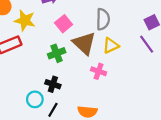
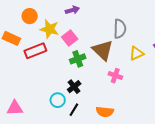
pink square: (64, 24) -> (70, 38), moved
yellow triangle: (111, 46) -> (136, 53), moved
black cross: (53, 84) -> (74, 87), turned 32

